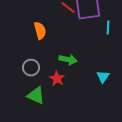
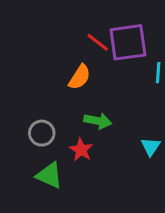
orange semicircle: (40, 31) -> (80, 77), moved, turned 48

